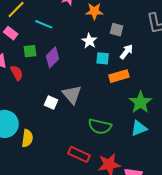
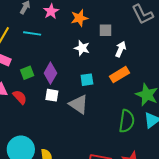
cyan line: (44, 24) -> (32, 33), moved
cyan square: (103, 58) -> (87, 80), moved
white square: (51, 102) -> (52, 95), moved
green semicircle: (100, 126) -> (127, 121), moved, turned -80

